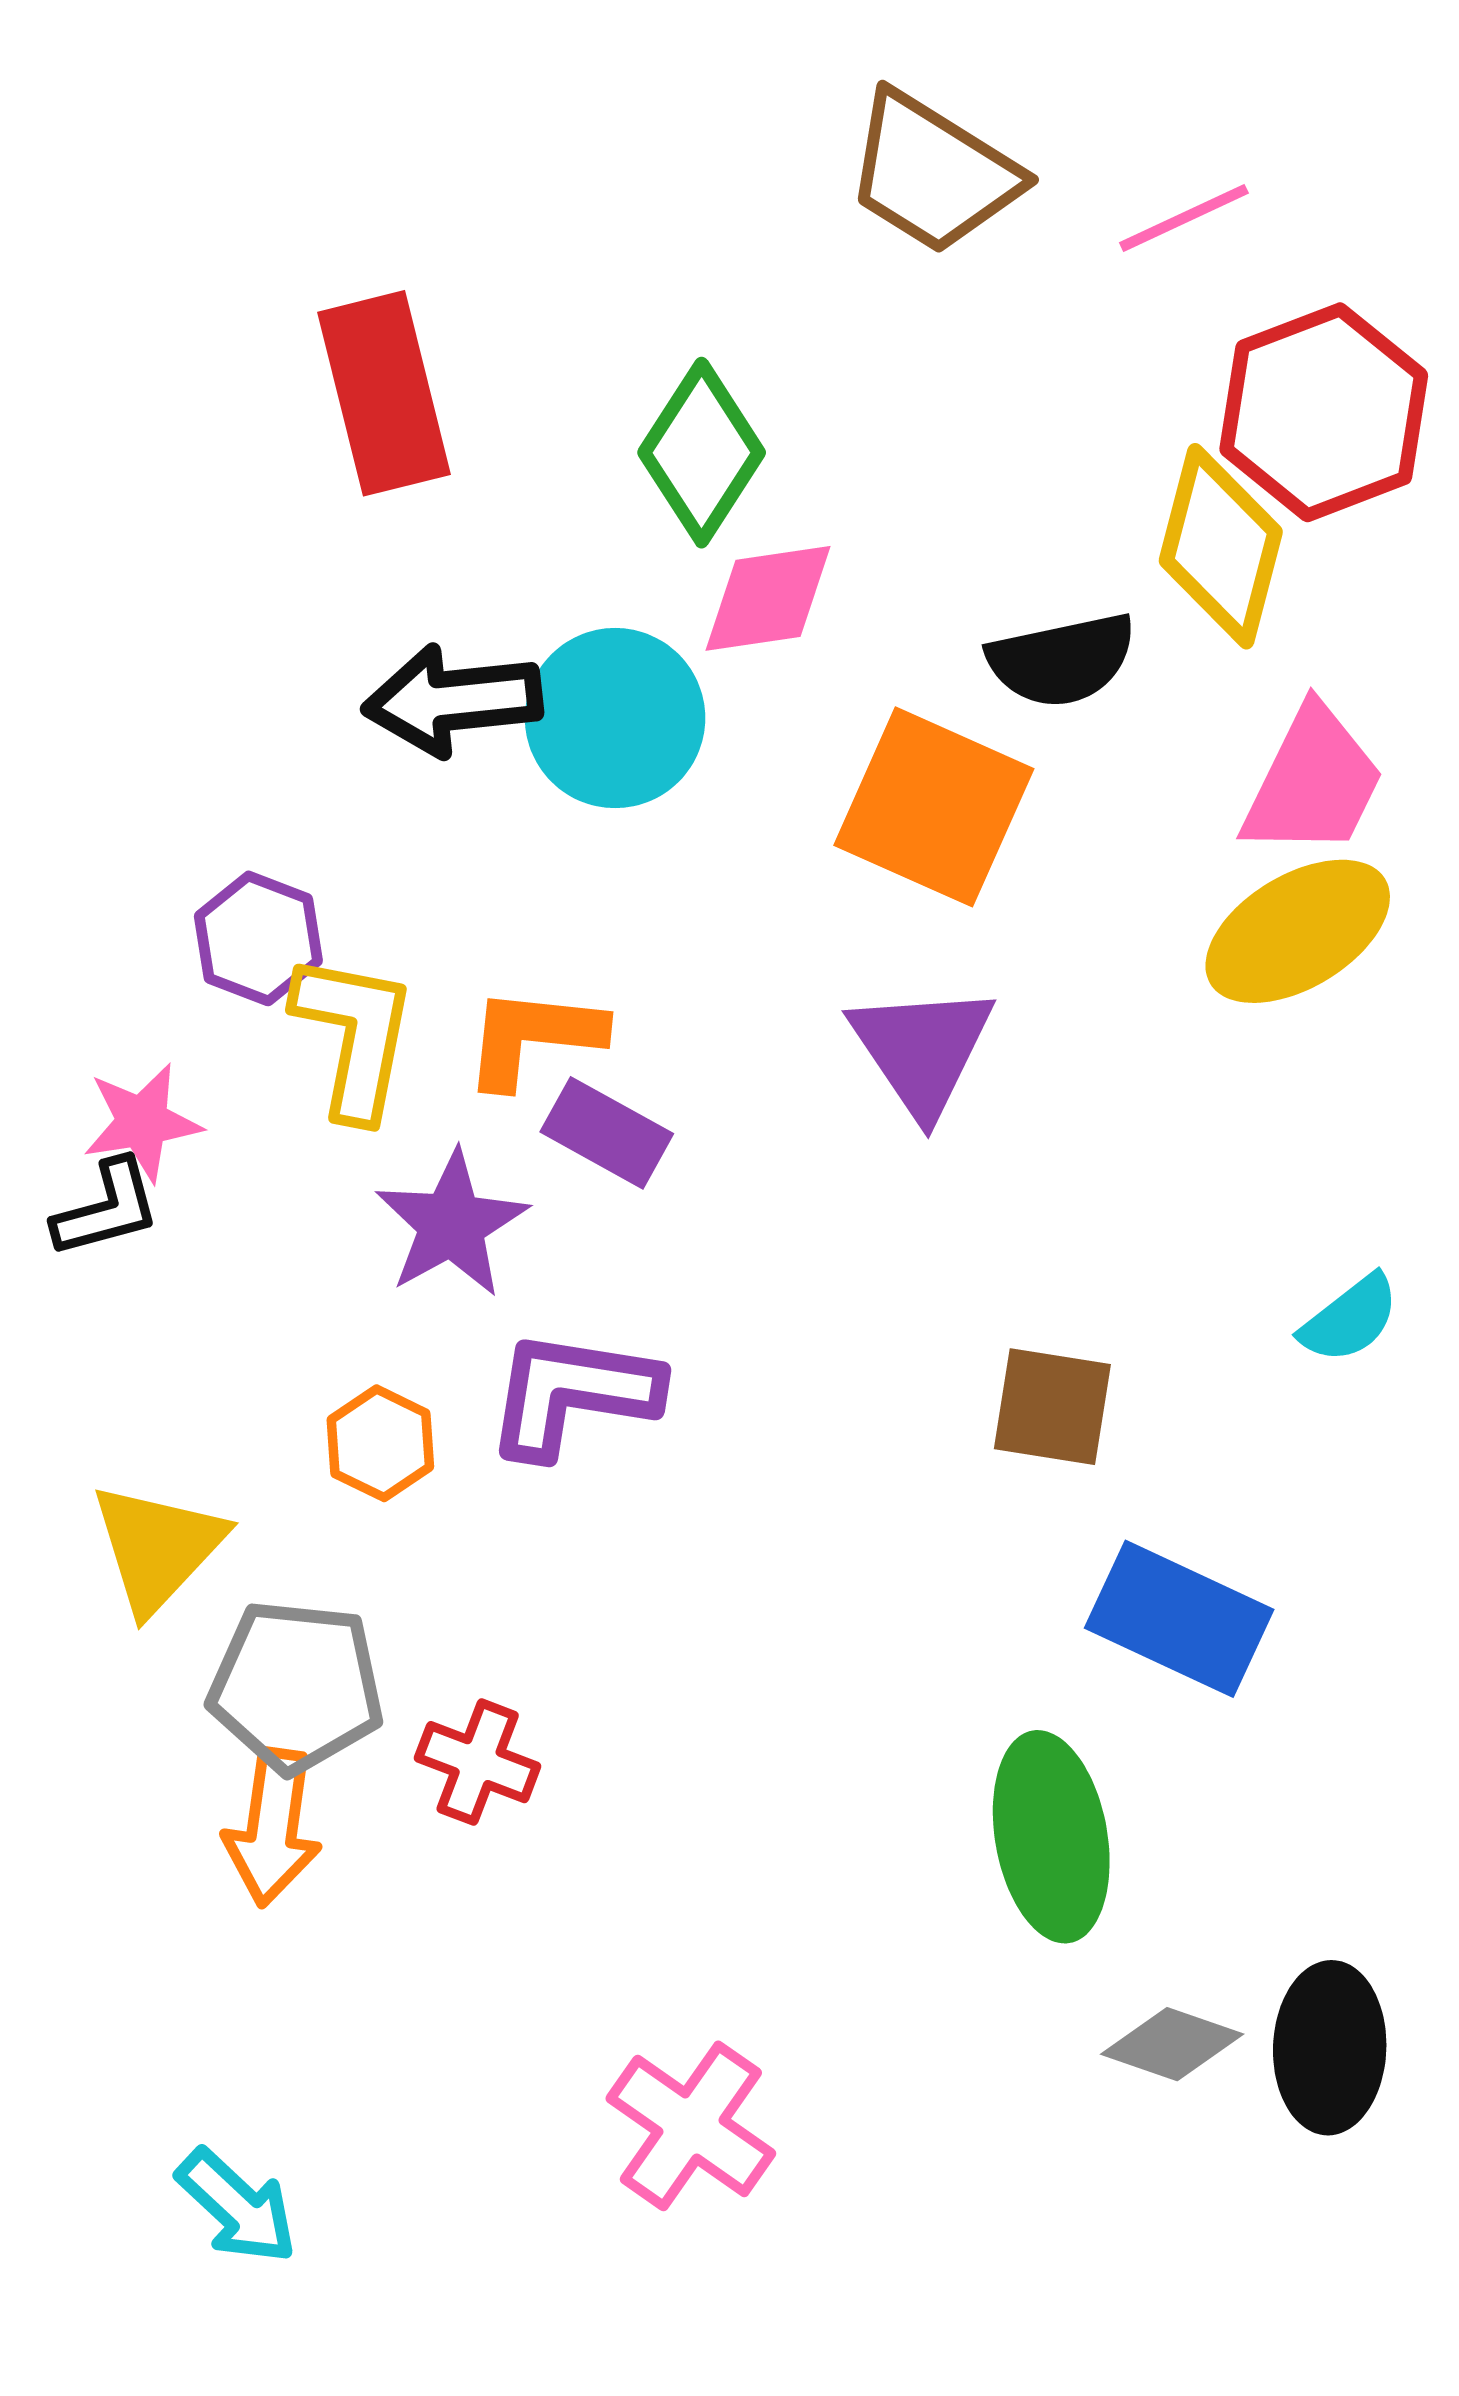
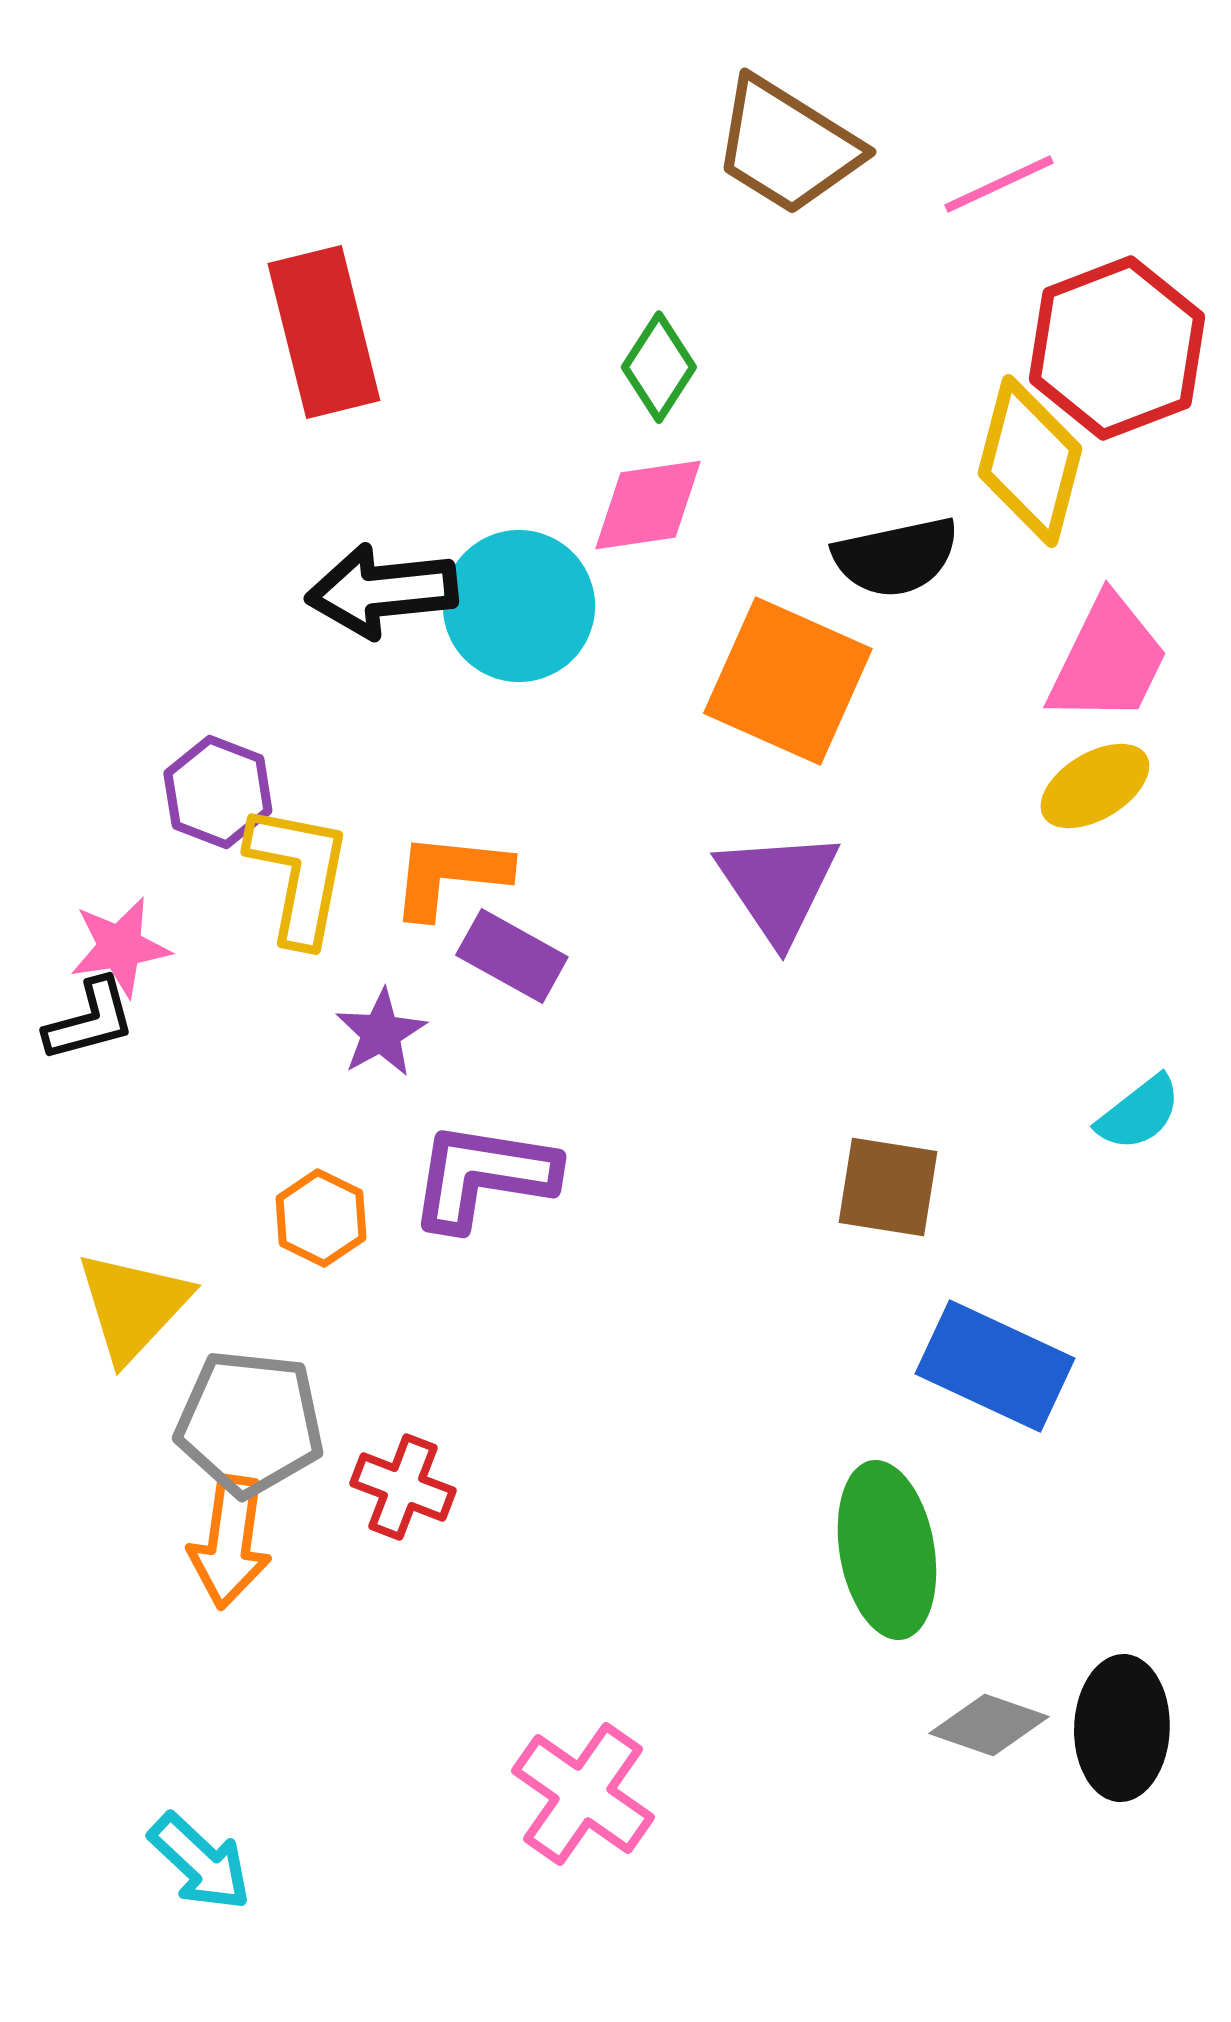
green diamond: (702, 453) -> (659, 367), moved, size x0.7
yellow ellipse: (1298, 931) -> (1095, 786), size x0.7
purple star: (452, 1224) -> (381, 1033), size x0.7

